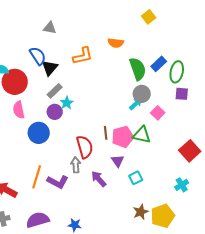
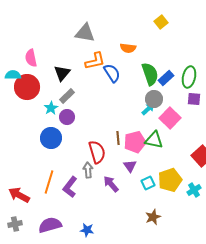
gray triangle: (50, 28) -> (85, 33), moved, size x1.5
blue semicircle: (38, 56) -> (112, 73), moved
blue rectangle: (159, 64) -> (166, 78), moved
cyan star: (67, 103) -> (51, 108), moved
pink semicircle: (19, 110) -> (31, 58), moved
pink square: (158, 113) -> (170, 118), size x1.5
purple L-shape: (58, 182) -> (70, 187), turned 100
yellow pentagon: (163, 216) -> (170, 180), moved

